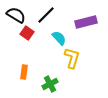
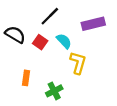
black semicircle: (16, 15) -> (15, 35), moved
red square: (27, 33) -> (40, 42), moved

